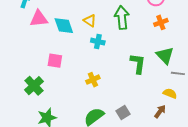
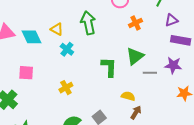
orange cross: (161, 22) -> (136, 23), moved
cyan cross: (98, 42) -> (67, 49), turned 32
green triangle: (165, 55) -> (135, 56), turned 42
yellow semicircle: (170, 93) -> (128, 96), moved

